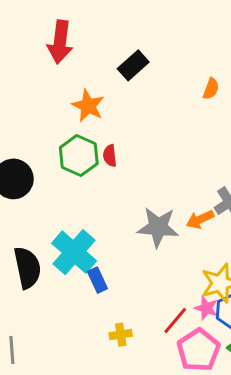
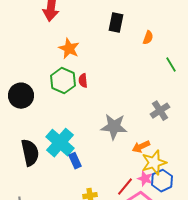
black rectangle: (133, 65) -> (116, 23), moved, turned -36
orange arrow: (200, 219) -> (141, 147), moved

